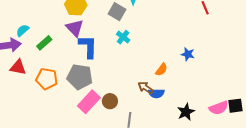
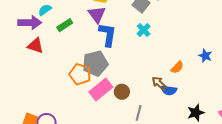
gray pentagon: (80, 77) -> (95, 63), turned -30
orange pentagon: (47, 79) -> (80, 74), moved

